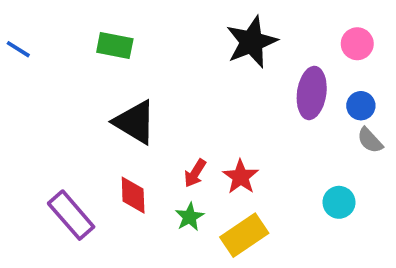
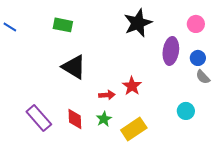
red arrow: (195, 173) -> (107, 95), turned -126
red star: (241, 177) -> (132, 86), moved
red diamond: (133, 195) -> (75, 119), moved

